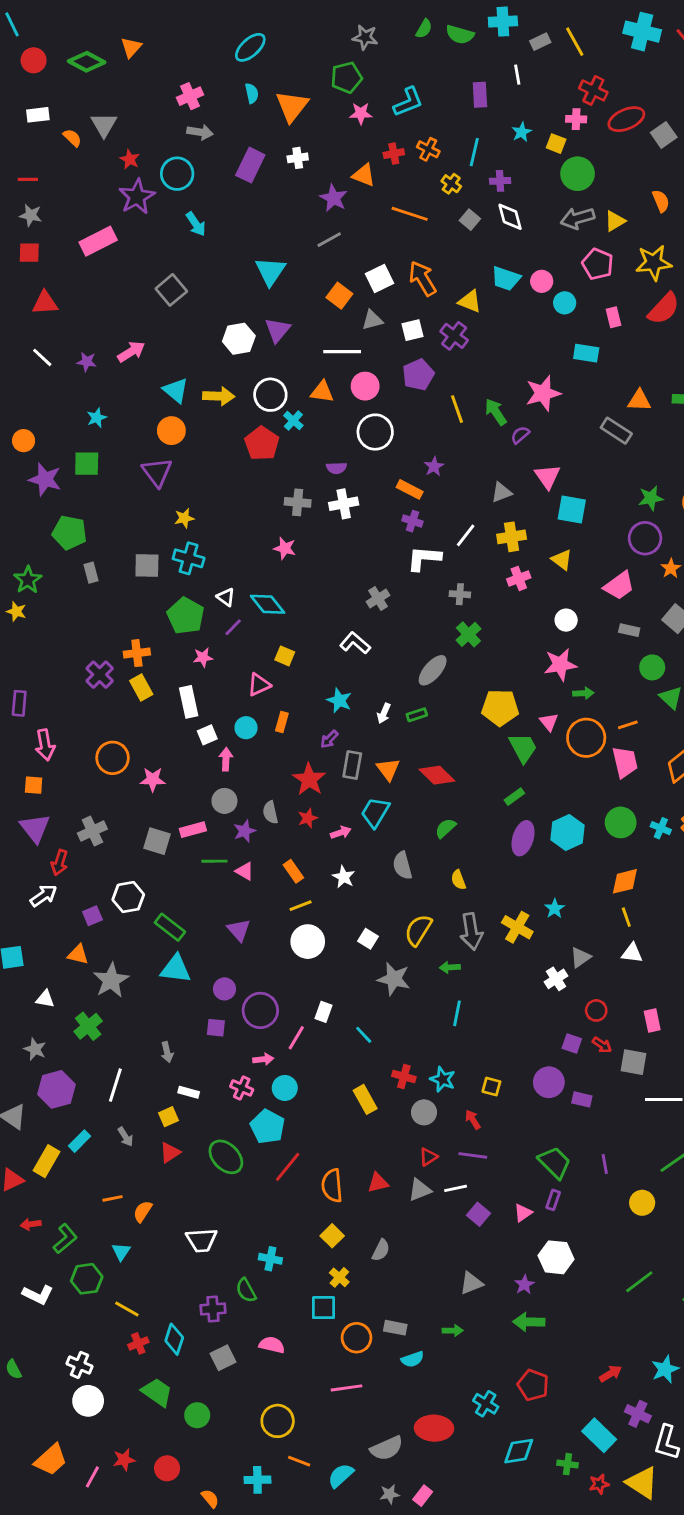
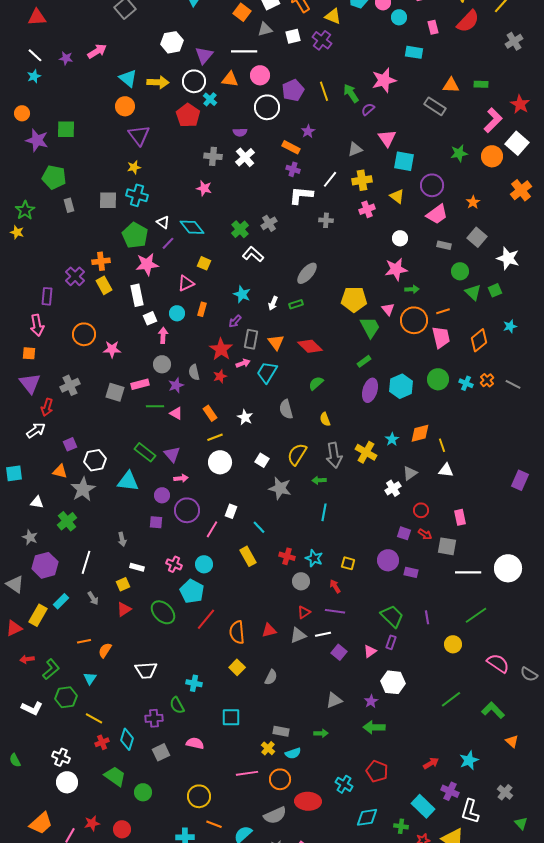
purple triangle: (278, 330) -> (204, 55), moved
purple pentagon: (418, 375) -> (293, 90), moved
cyan star: (97, 418) -> (34, 76), moved
purple triangle: (157, 472) -> (139, 135), moved
white cross: (344, 504) -> (245, 157), turned -30
purple circle: (645, 538) -> (432, 185), moved
green cross: (468, 634) -> (240, 229), moved
pink star: (203, 657) -> (147, 264), size x1.6
purple rectangle: (19, 703) -> (47, 296), moved
pink arrow: (341, 832) -> (243, 363), moved
orange diamond: (625, 881) -> (420, 433), moved
white hexagon: (128, 897) -> (95, 460), moved
green rectangle: (170, 927) -> (145, 452), moved
pink arrow: (263, 1059) -> (181, 478), moved
yellow rectangle: (365, 1099) -> (248, 556), moved
yellow cross: (339, 1277) -> (268, 748), moved
orange circle: (357, 1338) -> (280, 779), moved

